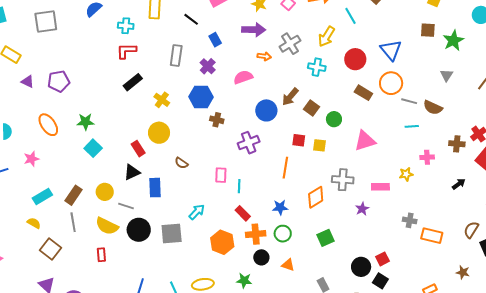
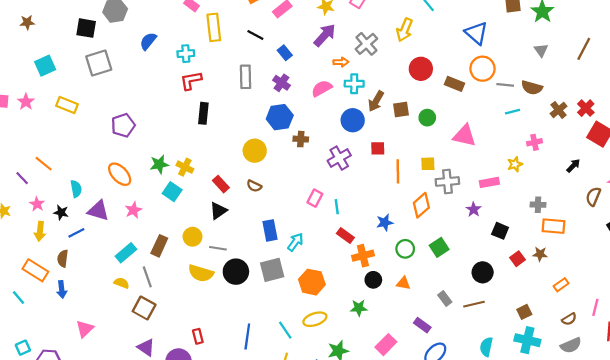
purple arrow: (254, 30) -> (325, 35), turned -40
red circle: (355, 59) -> (421, 69), moved
cyan cross: (317, 67) -> (354, 84), moved
purple triangle: (28, 82) -> (98, 211), moved, size x1.5
black rectangle: (133, 82) -> (203, 113), turned -36
yellow cross: (162, 100) -> (185, 167), moved
brown square: (312, 108) -> (401, 109), turned -35
yellow circle: (159, 133) -> (255, 151), moved
red square: (299, 140) -> (378, 148), moved
pink triangle: (365, 141) -> (464, 136), turned 40
brown cross: (457, 144) -> (559, 110), moved, turned -35
yellow square: (320, 145) -> (428, 164), moved
pink star: (31, 159) -> (133, 210), moved
brown semicircle: (181, 163) -> (254, 186), moved
orange line: (285, 168) -> (398, 171), moved
pink rectangle: (221, 175) -> (315, 198), turned 35
blue rectangle: (155, 188) -> (270, 230), moved
gray cross: (410, 220) -> (538, 205), moved
gray line: (73, 222) -> (147, 277), moved
brown semicircle: (471, 230) -> (593, 196), moved
green circle: (283, 234) -> (405, 249), moved
orange hexagon: (222, 242) -> (312, 282), moved
red rectangle: (101, 255) -> (198, 336), moved
red square: (383, 259) -> (517, 259), moved
brown star: (463, 272) -> (540, 254), moved
black square: (380, 281) -> (500, 231), moved

